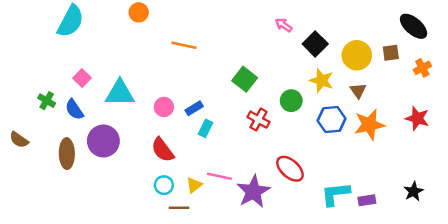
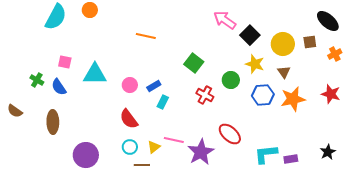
orange circle: (139, 12) -> (90, 10), moved
pink arrow: (284, 25) -> (225, 20), size x1.6
pink square: (82, 78) -> (65, 62), turned -32
purple circle: (103, 141) -> (86, 155), moved

